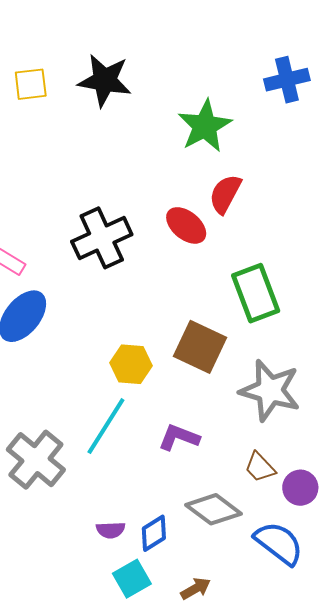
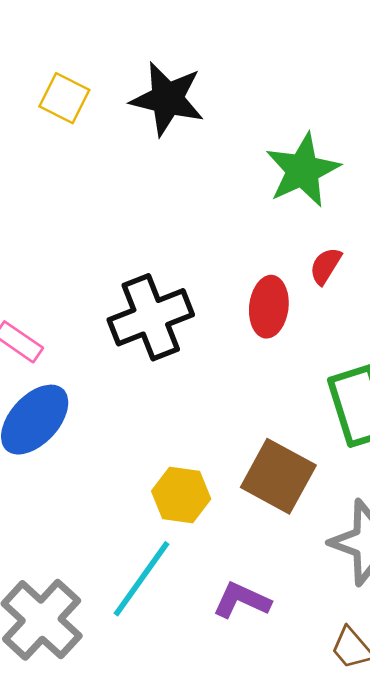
yellow square: (31, 84) -> (64, 98), turned 30
red semicircle: (225, 194) -> (326, 266), size x0.7
red ellipse: (186, 225) -> (269, 307), turned 54

